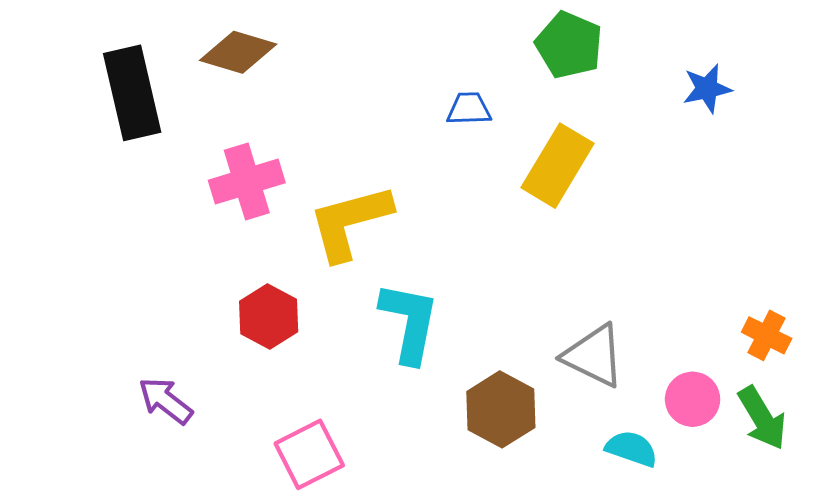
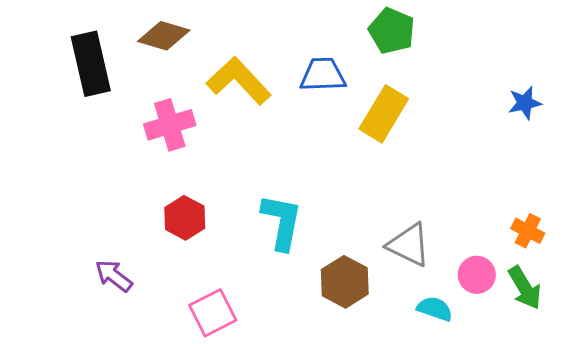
blue star: (707, 89) -> (525, 103), moved
blue trapezoid: (469, 109) -> (323, 75), size x1.5
yellow L-shape: (350, 222) -> (239, 81), moved, turned 62

